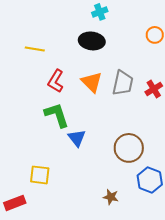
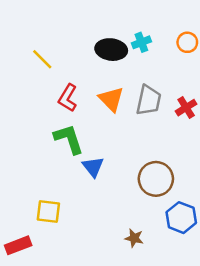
cyan cross: (100, 12) -> (141, 42), moved
yellow line: (35, 49) -> (42, 59), turned 36

